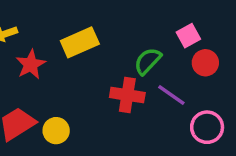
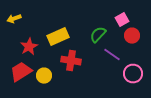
yellow rectangle: (80, 42) -> (58, 37), moved
red star: (31, 64) -> (29, 47), moved
red cross: (127, 95) -> (71, 61), moved

